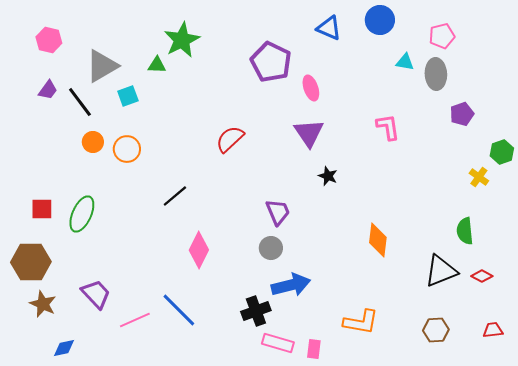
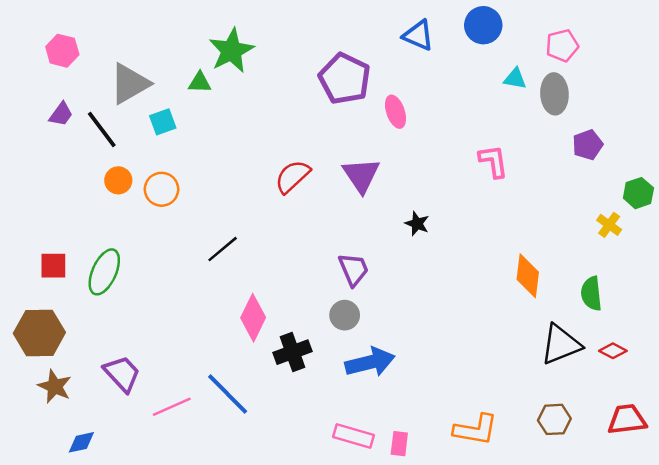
purple triangle: (309, 133) -> (361, 175), moved
orange diamond: (378, 240) -> (528, 276), moved
black cross: (256, 311) -> (292, 352), moved
orange L-shape: (361, 322) -> (476, 430), moved
red trapezoid: (493, 330) -> (627, 419), size x1.5

